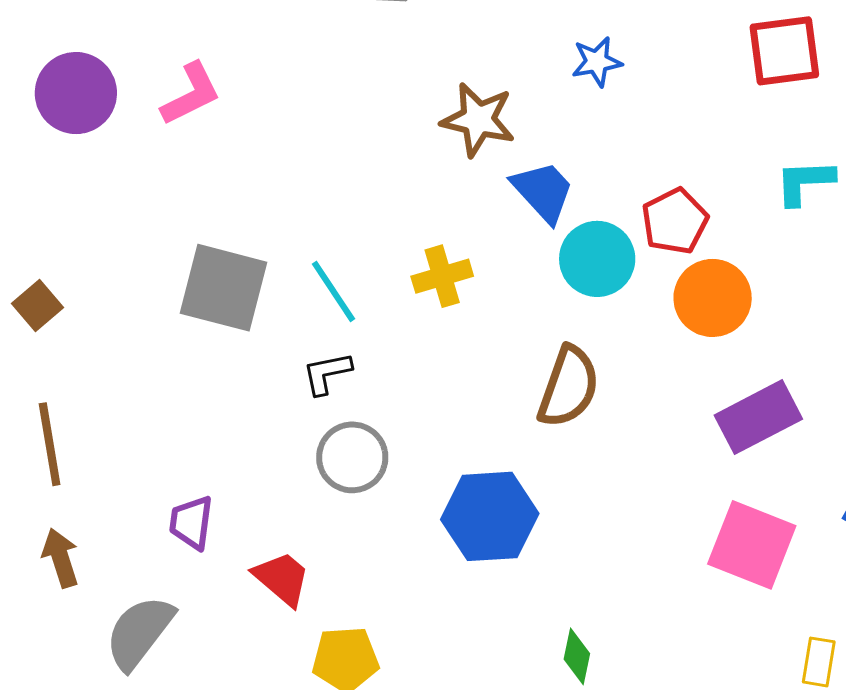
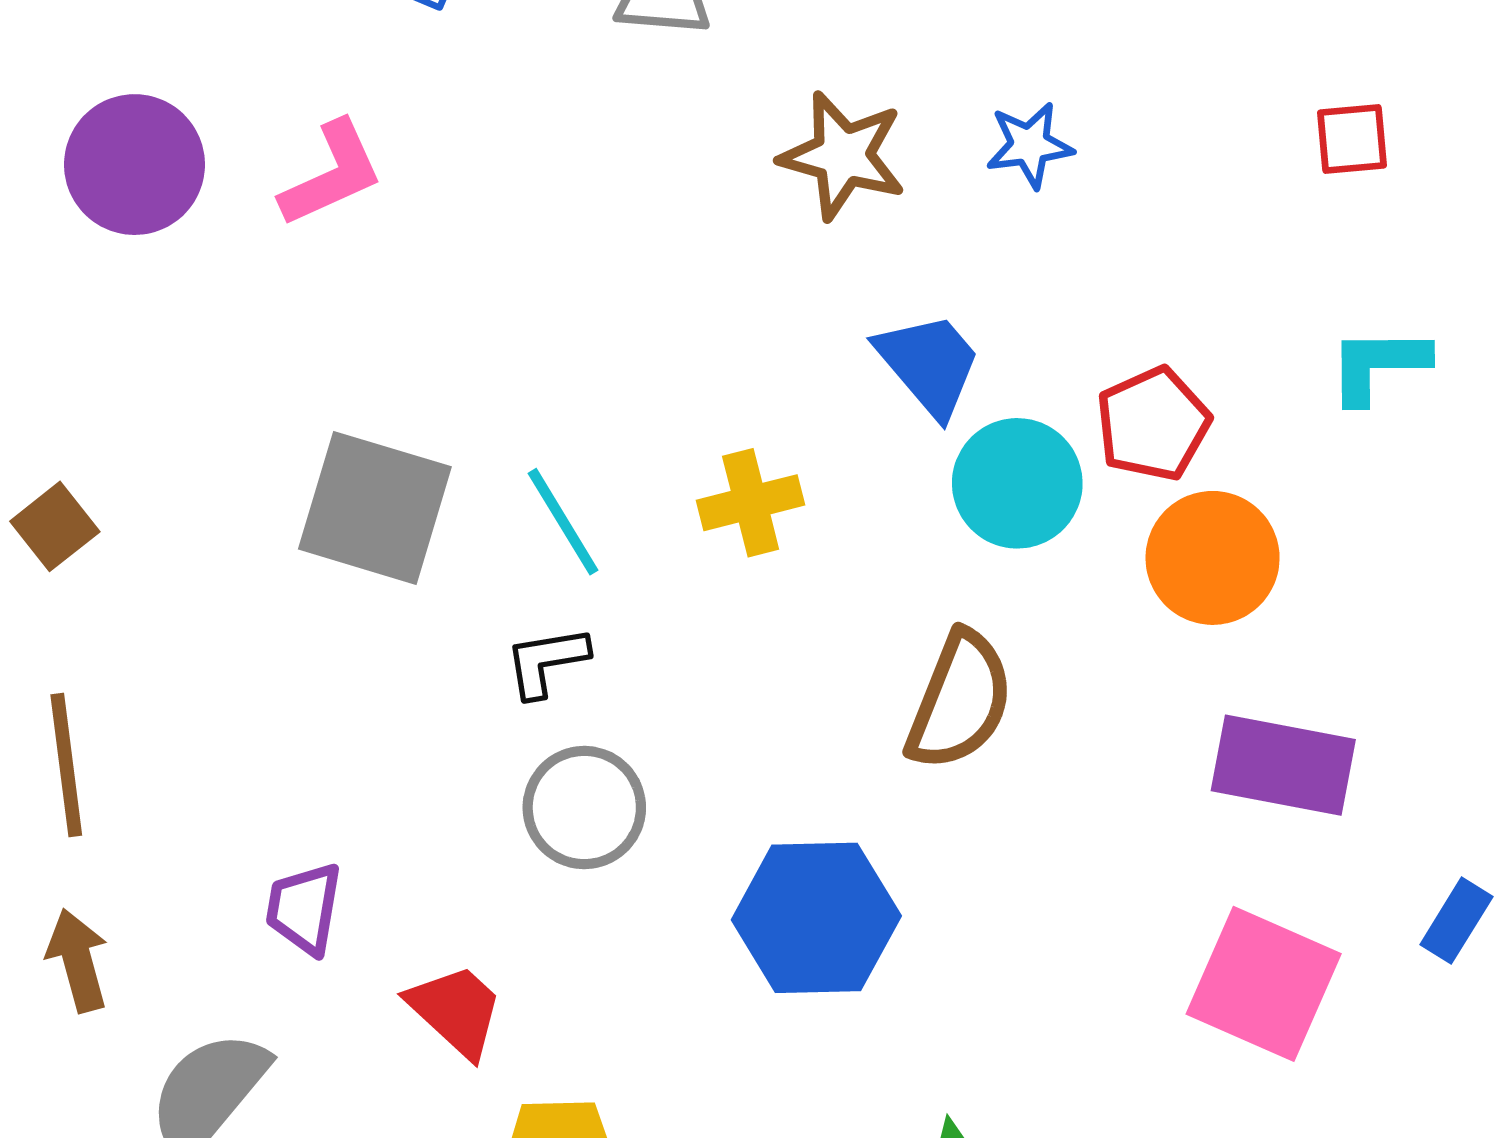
red square: (784, 51) -> (1352, 139), size x0.6
brown star: (478, 120) -> (843, 156), moved
purple rectangle: (758, 417) -> (1283, 765), turned 36

